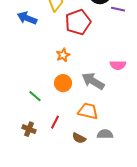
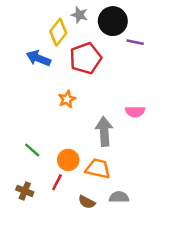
blue arrow: (27, 18) -> (38, 58), moved
gray arrow: (93, 81) -> (104, 131), turned 55
orange circle: (63, 83) -> (68, 160), moved

